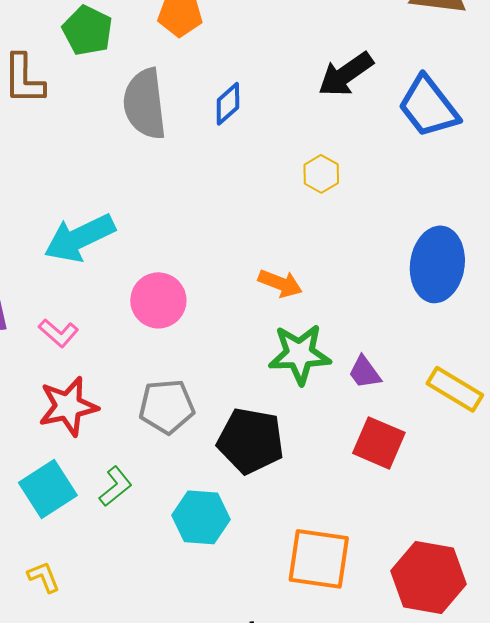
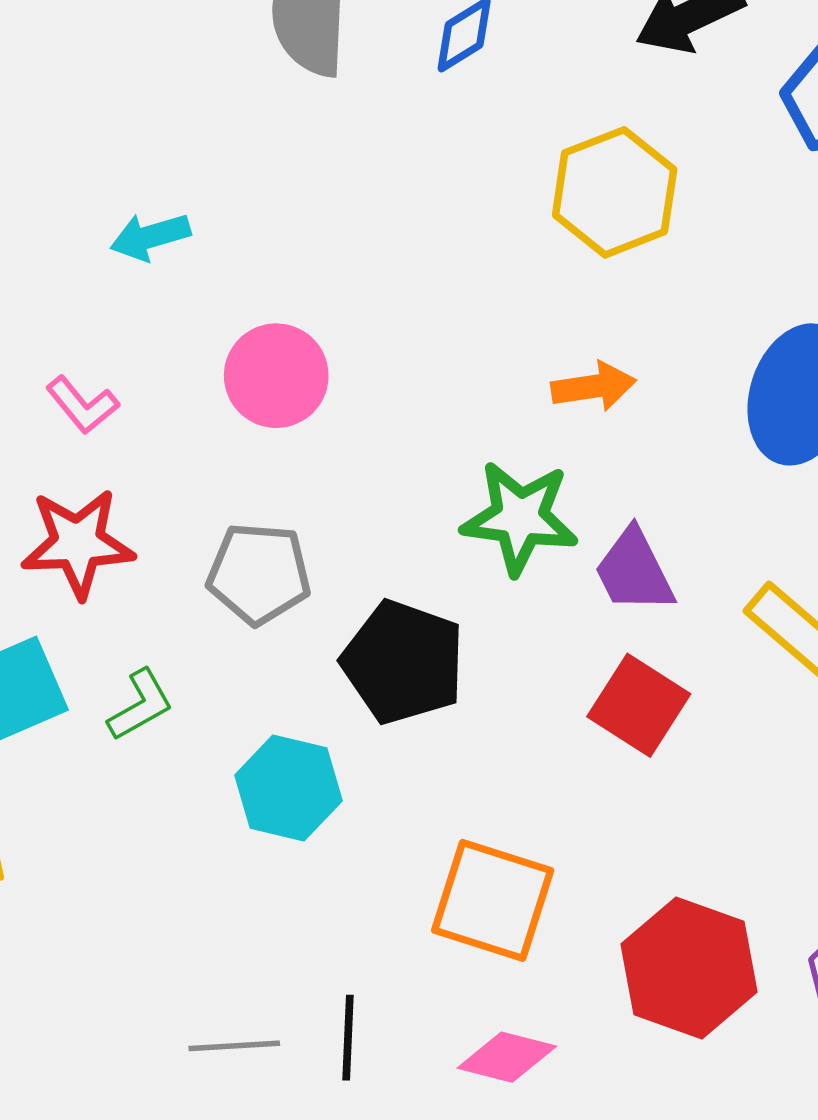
yellow hexagon: (321, 174) -> (615, 192), size x1.8
cyan arrow: (80, 238) -> (150, 237), size x0.6
orange arrow: (280, 283) -> (594, 387), moved, turned -39
purple trapezoid: (365, 372) -> (634, 571), size x1.4

